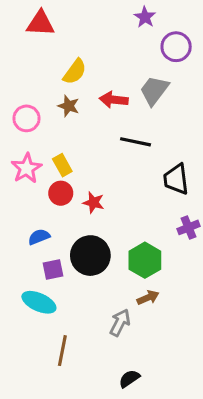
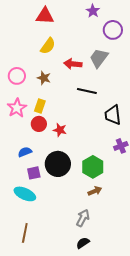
red triangle: (41, 23) -> (45, 16), moved
brown star: (69, 106) -> (44, 78), moved
yellow rectangle: (62, 165) -> (40, 106), turned 48
gray arrow: (120, 323) -> (83, 218), moved
brown line: (62, 351) -> (25, 233), moved

